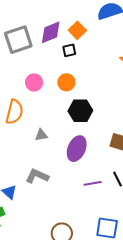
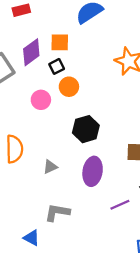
orange square: (77, 30) -> (60, 42), turned -30
pink circle: (34, 82) -> (41, 100), moved
orange circle: (66, 82) -> (69, 87), moved

